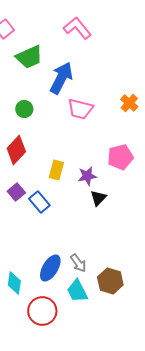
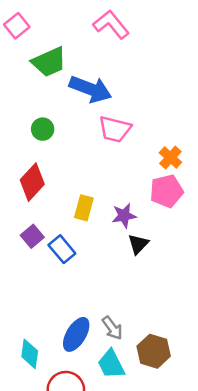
blue arrow: (61, 78) -> (90, 89), turned 84
orange cross: (129, 103) -> (170, 157), moved

